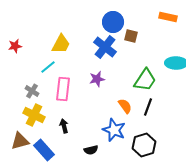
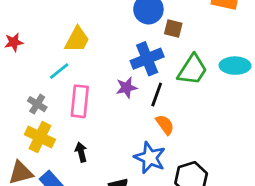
blue cross: (105, 47) -> (147, 59), moved, turned 30
green trapezoid: (145, 80) -> (192, 70), moved
black line: (148, 107) -> (157, 94), moved

